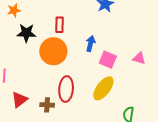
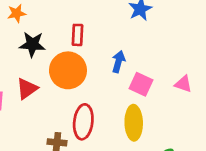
yellow ellipse: (103, 88) -> (134, 123), turned -40
red triangle: (20, 100) -> (27, 89), moved

